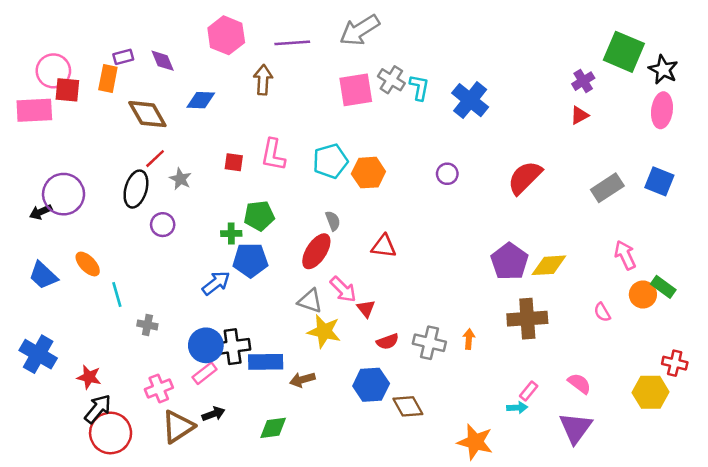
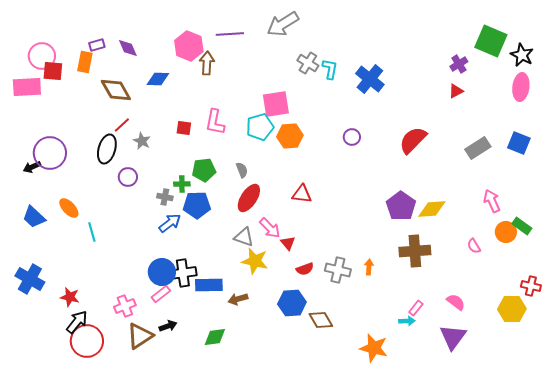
pink hexagon: (226, 35) -> (189, 46), moved
pink square: (356, 90) -> (276, 104), moved
gray semicircle: (333, 221) -> (242, 170), moved
gray cross: (147, 325) -> (165, 197), moved

